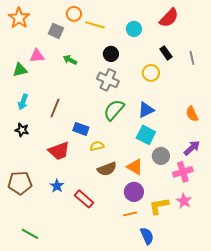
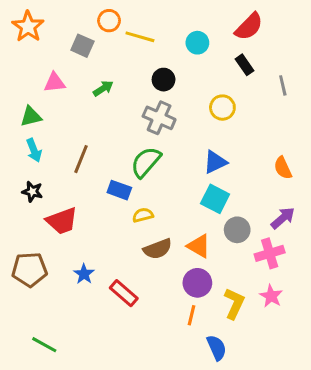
black rectangle: (166, 53) -> (245, 65), moved
green arrow: (70, 60) -> (103, 88), turned 120
green triangle: (20, 70) -> (31, 116), moved
cyan arrow: (23, 102) -> (34, 150), turned -42
green semicircle: (114, 110) -> (146, 162), moved
red trapezoid: (59, 151) -> (62, 221), moved
yellow L-shape: (159, 206) -> (234, 303), turned 125
orange line: (130, 214) -> (192, 315), turned -64

